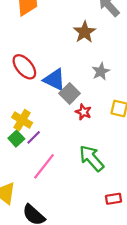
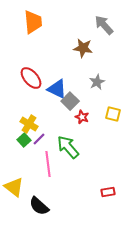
brown star: (85, 32) -> (83, 48), turned -30
green arrow: (92, 158) -> (68, 147), moved
pink line: (44, 166) -> (48, 164), turned -45

